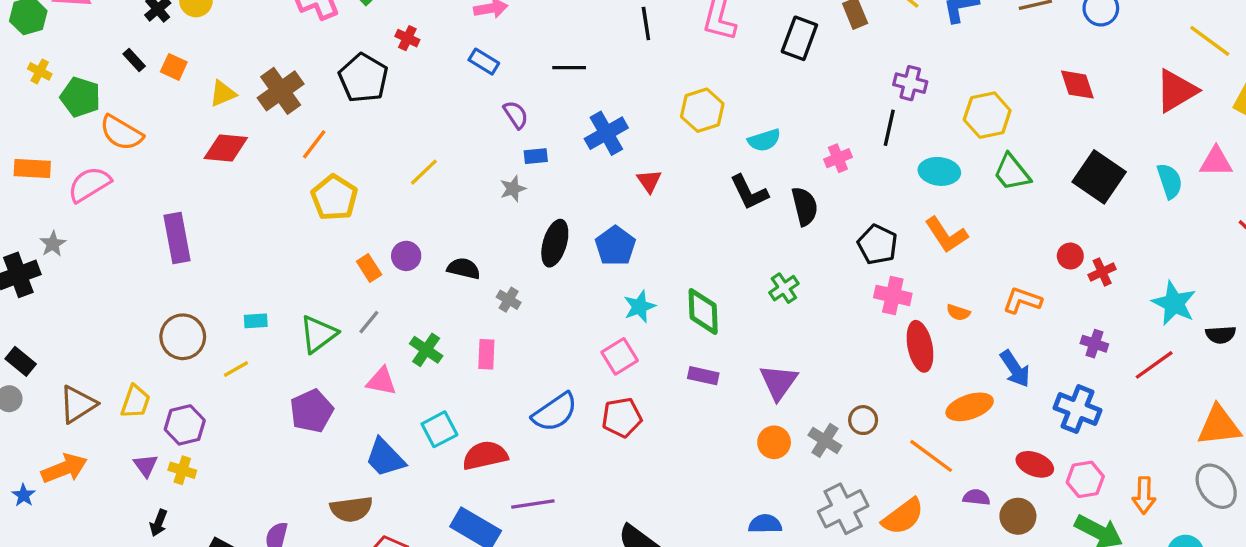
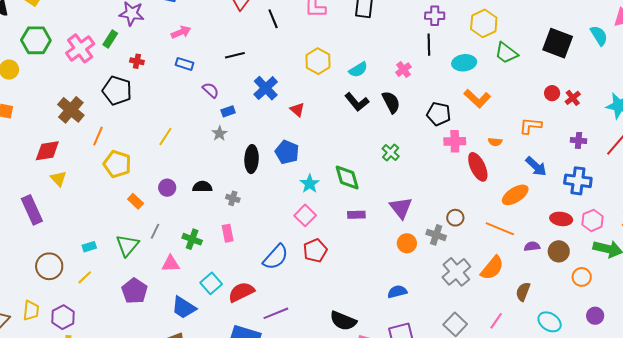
yellow triangle: (223, 94) -> (59, 179), moved, turned -36
orange rectangle: (369, 268) -> (136, 201), moved
blue semicircle: (765, 524) -> (397, 292), moved

